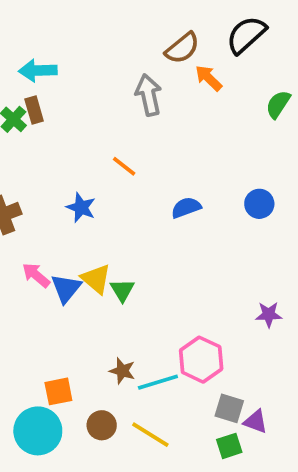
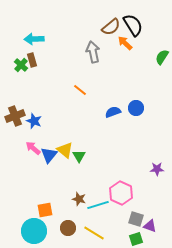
black semicircle: (246, 35) -> (133, 25), moved, turned 100
blue circle: (259, 204) -> (136, 108), moved
blue star: (81, 208) -> (34, 121), moved

